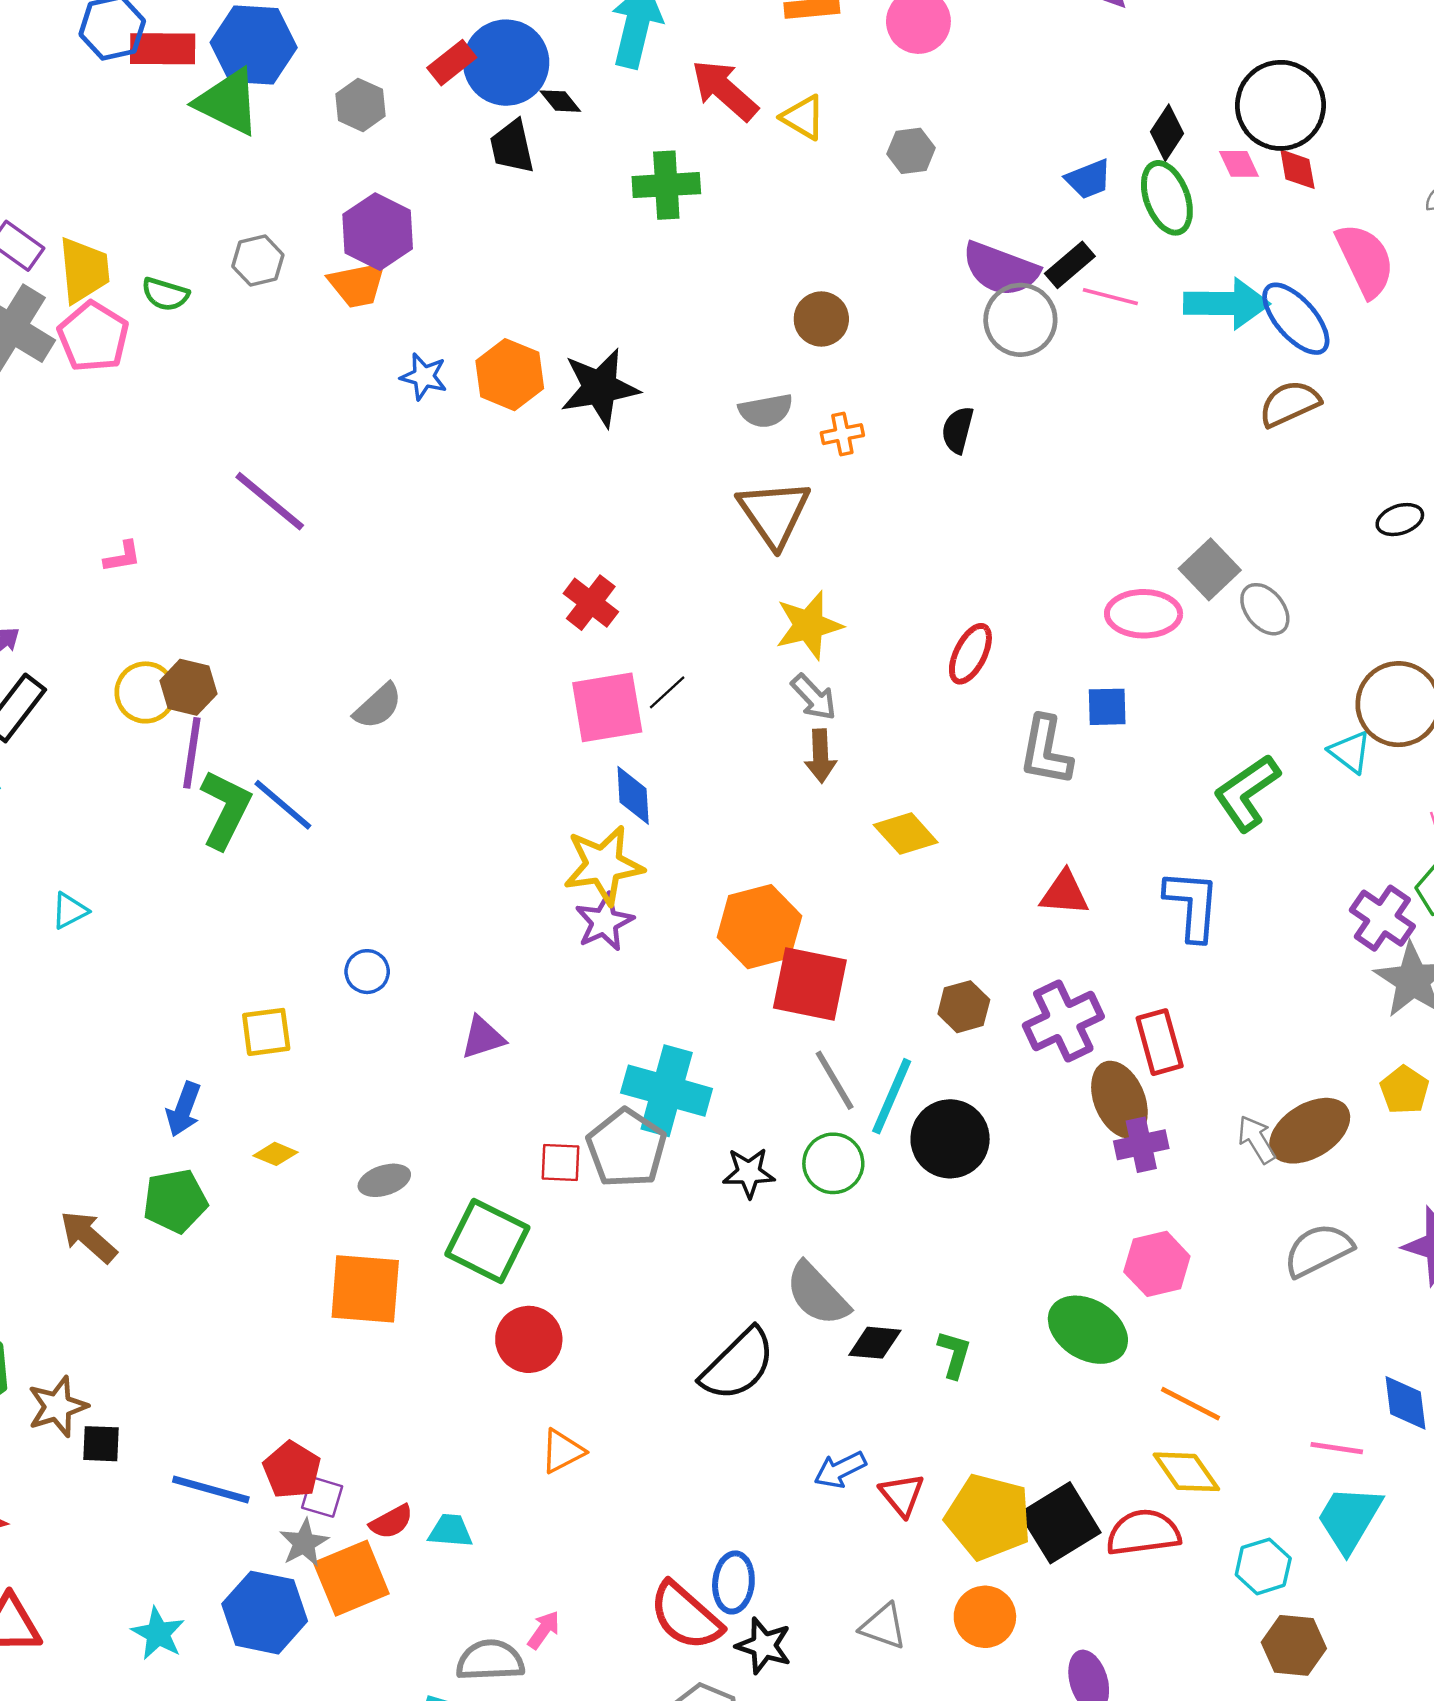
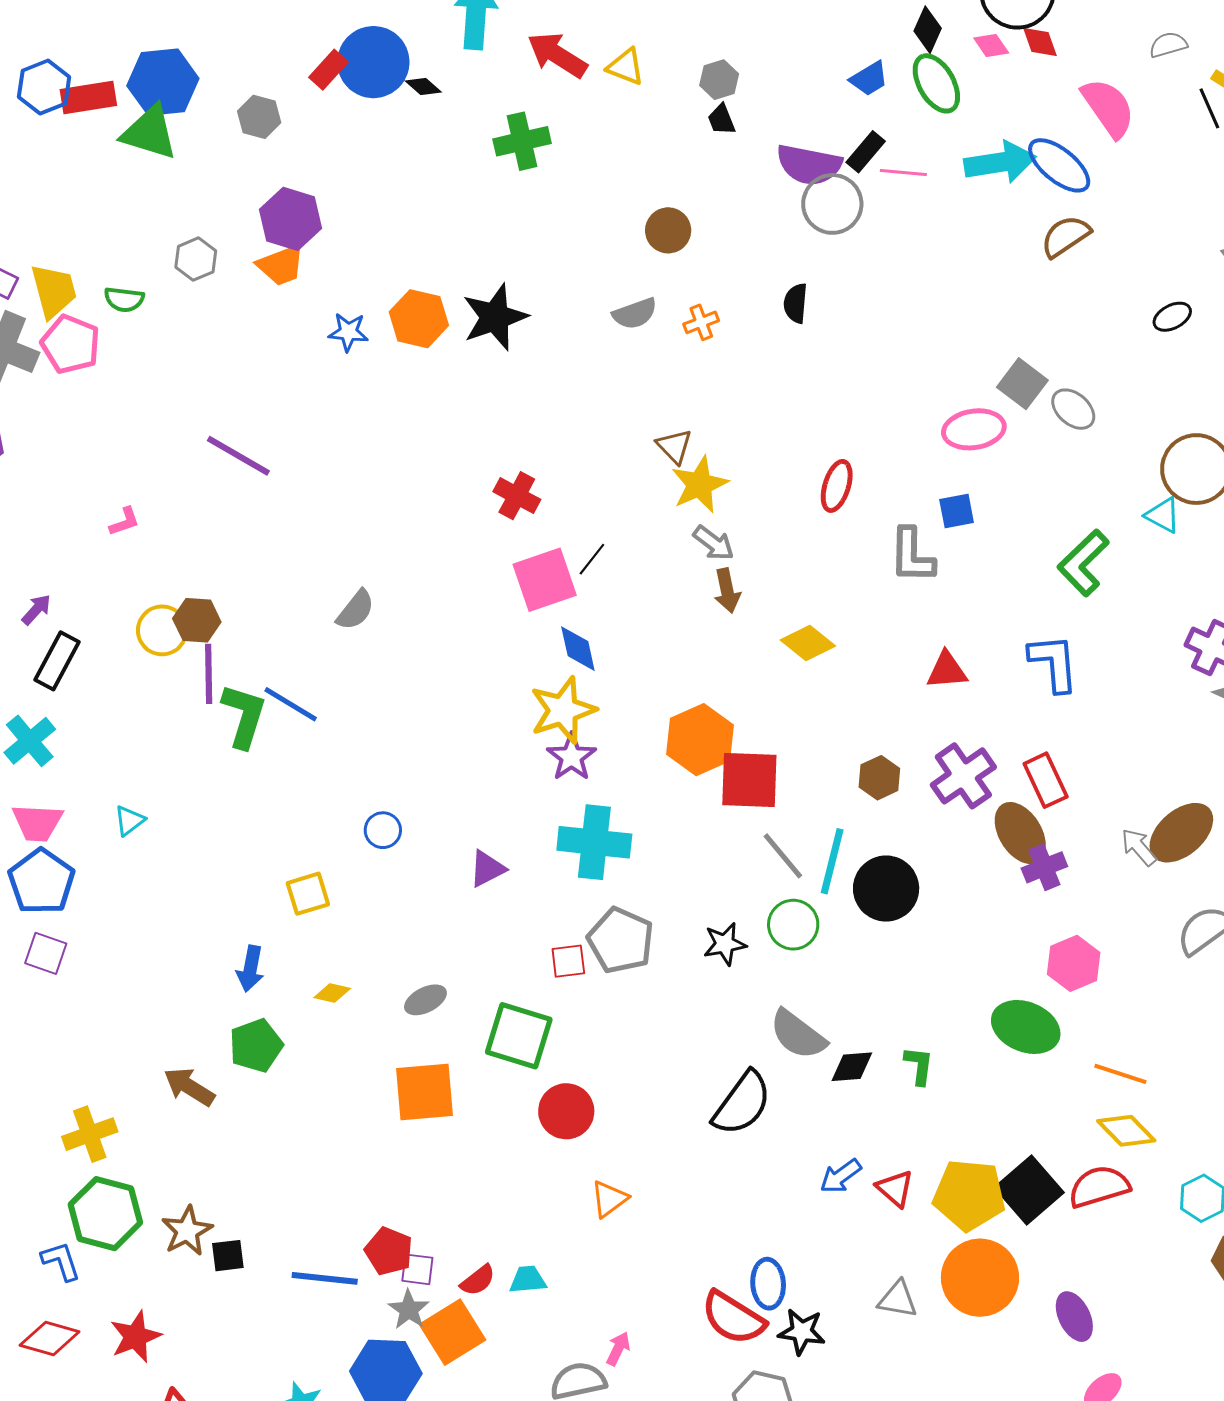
black trapezoid: (512, 147) -> (721, 120), moved, size x0.7
brown triangle: (774, 513) -> (674, 446), moved, size x0.6
cyan cross: (667, 1091) -> (594, 842), moved
orange circle: (985, 1617) -> (980, 1278), size x1.5

